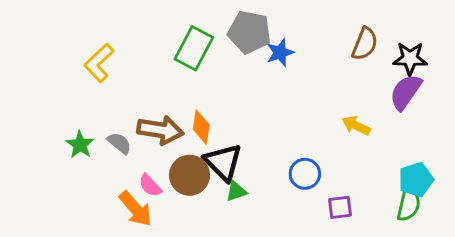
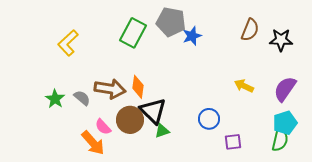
purple semicircle: (406, 92) -> (285, 89), moved

